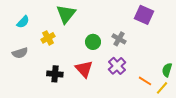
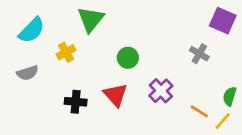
purple square: (144, 15) -> (223, 21), moved
cyan semicircle: (23, 22) -> (32, 30), size x1.5
gray cross: (119, 39) -> (199, 54), moved

